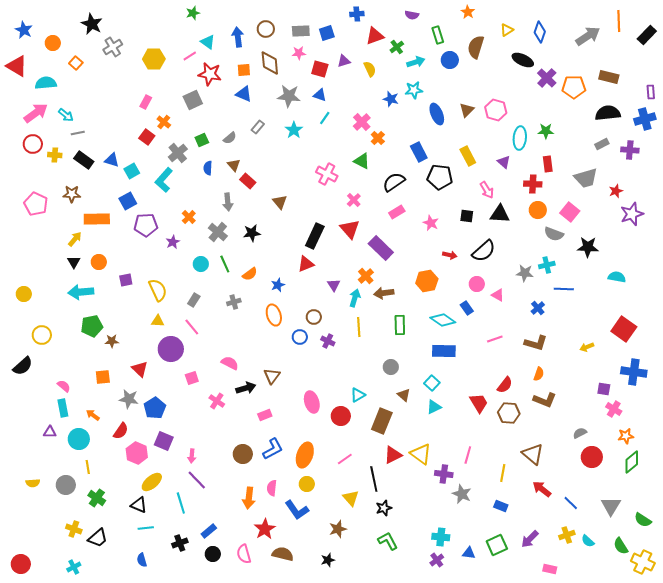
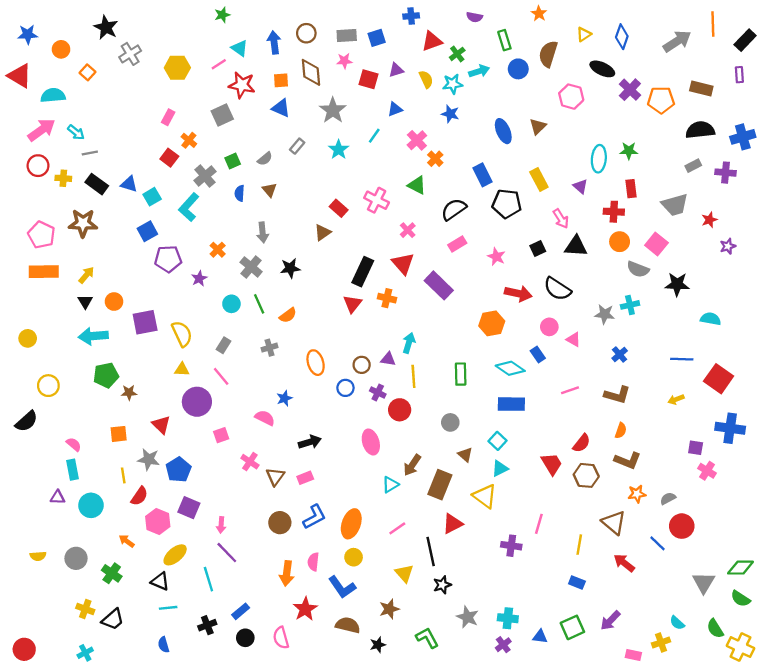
blue star: (24, 30) -> (28, 34), turned -30
cyan star: (414, 90) -> (453, 84), moved
purple rectangle: (651, 92) -> (739, 75), moved
blue triangle: (320, 95) -> (395, 109), moved, turned -40
gray star: (289, 96) -> (333, 110), turned 30
pink hexagon: (496, 110) -> (571, 97), moved
red rectangle: (248, 181) -> (339, 208), moved
brown star: (72, 194) -> (83, 223), size x1.4
brown triangle: (280, 202) -> (322, 232), turned 35
purple star: (632, 214) -> (728, 246), size x0.6
black square: (467, 216) -> (538, 249), turned -32
orange rectangle: (97, 219) -> (44, 272), moved
black semicircle: (484, 251) -> (557, 289), turned 75
red arrow: (450, 255) -> (518, 293), size x1.6
red triangle: (306, 264) -> (352, 304), turned -30
orange cross: (366, 276) -> (387, 298), moved, turned -35
purple square: (126, 280) -> (145, 322), size x1.6
blue star: (278, 285) -> (284, 398), moved
purple triangle: (334, 285) -> (388, 359), moved, turned -48
blue line: (564, 289) -> (682, 359), moved
brown arrow: (384, 293) -> (412, 465), moved, turned -48
brown triangle: (272, 376) -> (275, 477), moved
black arrow: (246, 388) -> (310, 442), moved
cyan triangle: (358, 395) -> (390, 485), moved
pink ellipse: (312, 402) -> (371, 442), moved
orange arrow: (93, 415) -> (127, 541), moved
red circle: (341, 416) -> (400, 410), moved
orange star: (626, 436) -> (637, 494), moved
yellow triangle: (421, 454) -> (485, 496), moved
green diamond: (632, 462) -> (740, 568), moved, turned 40
yellow line: (88, 467) -> (123, 475), moved
gray star: (462, 494) -> (468, 617), moved
blue line: (571, 503) -> (658, 543), moved
yellow cross: (567, 535) -> (661, 642), moved
green L-shape: (388, 541) -> (427, 638), moved
brown semicircle: (283, 554) -> (348, 625), moved

